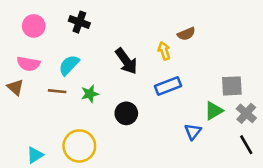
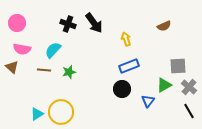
black cross: (79, 22) -> (68, 24), moved
pink circle: (34, 26) -> (17, 23), moved
brown semicircle: (186, 34) -> (164, 26), moved
black arrow: (126, 61) -> (94, 23), moved
black circle: (126, 113) -> (122, 89), moved
cyan triangle: (35, 155) -> (37, 114), moved

